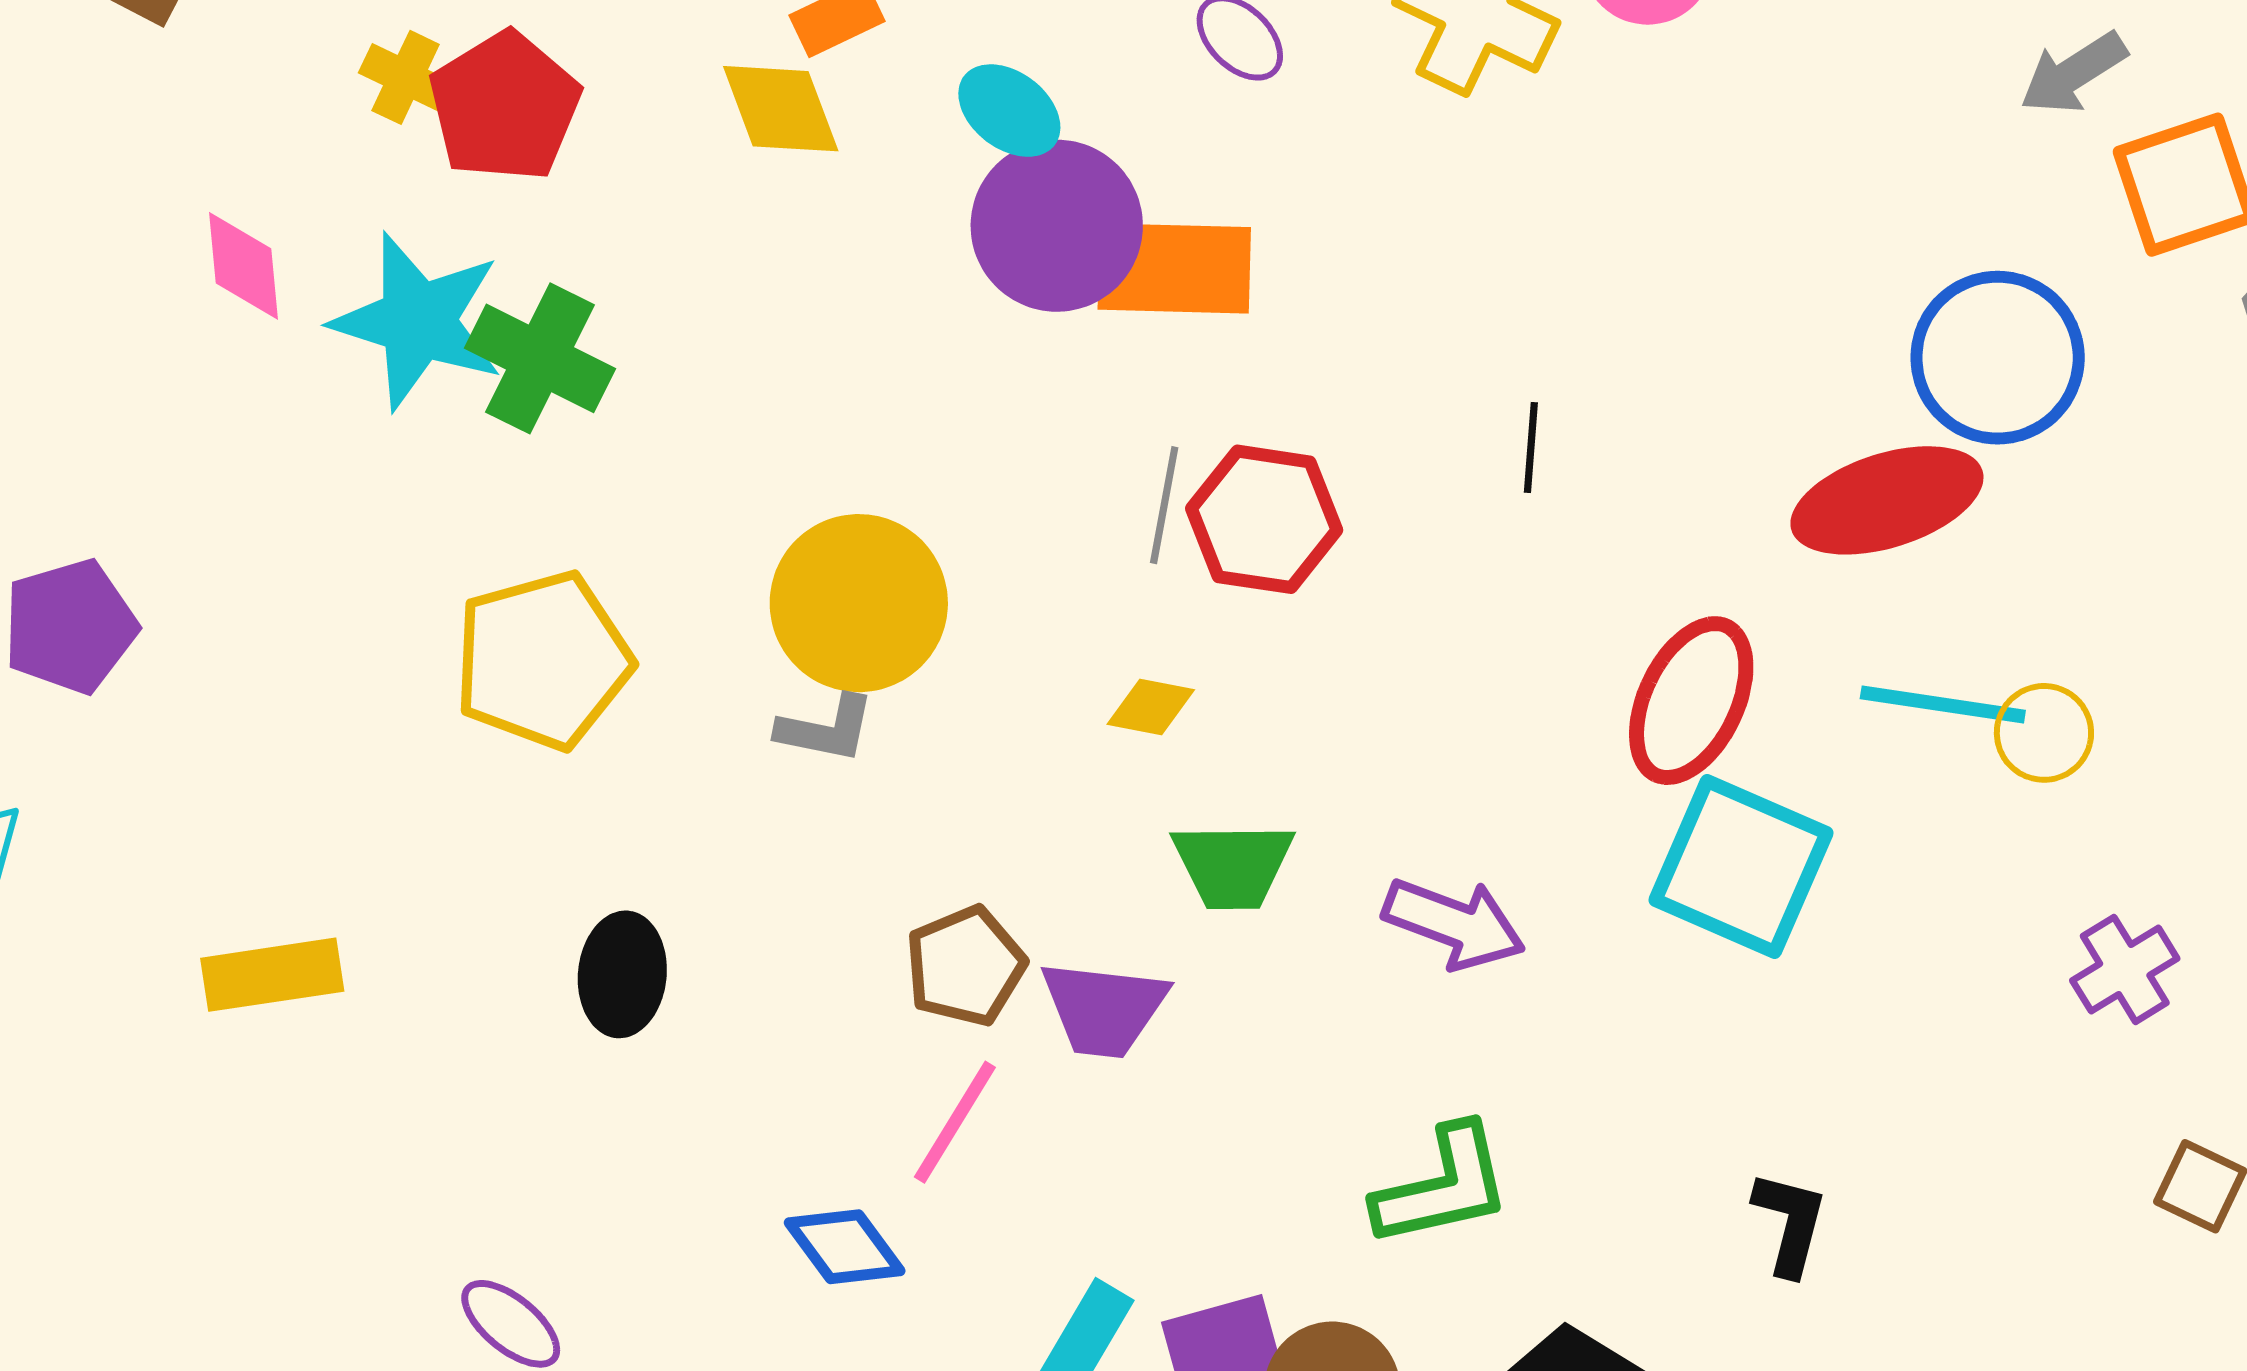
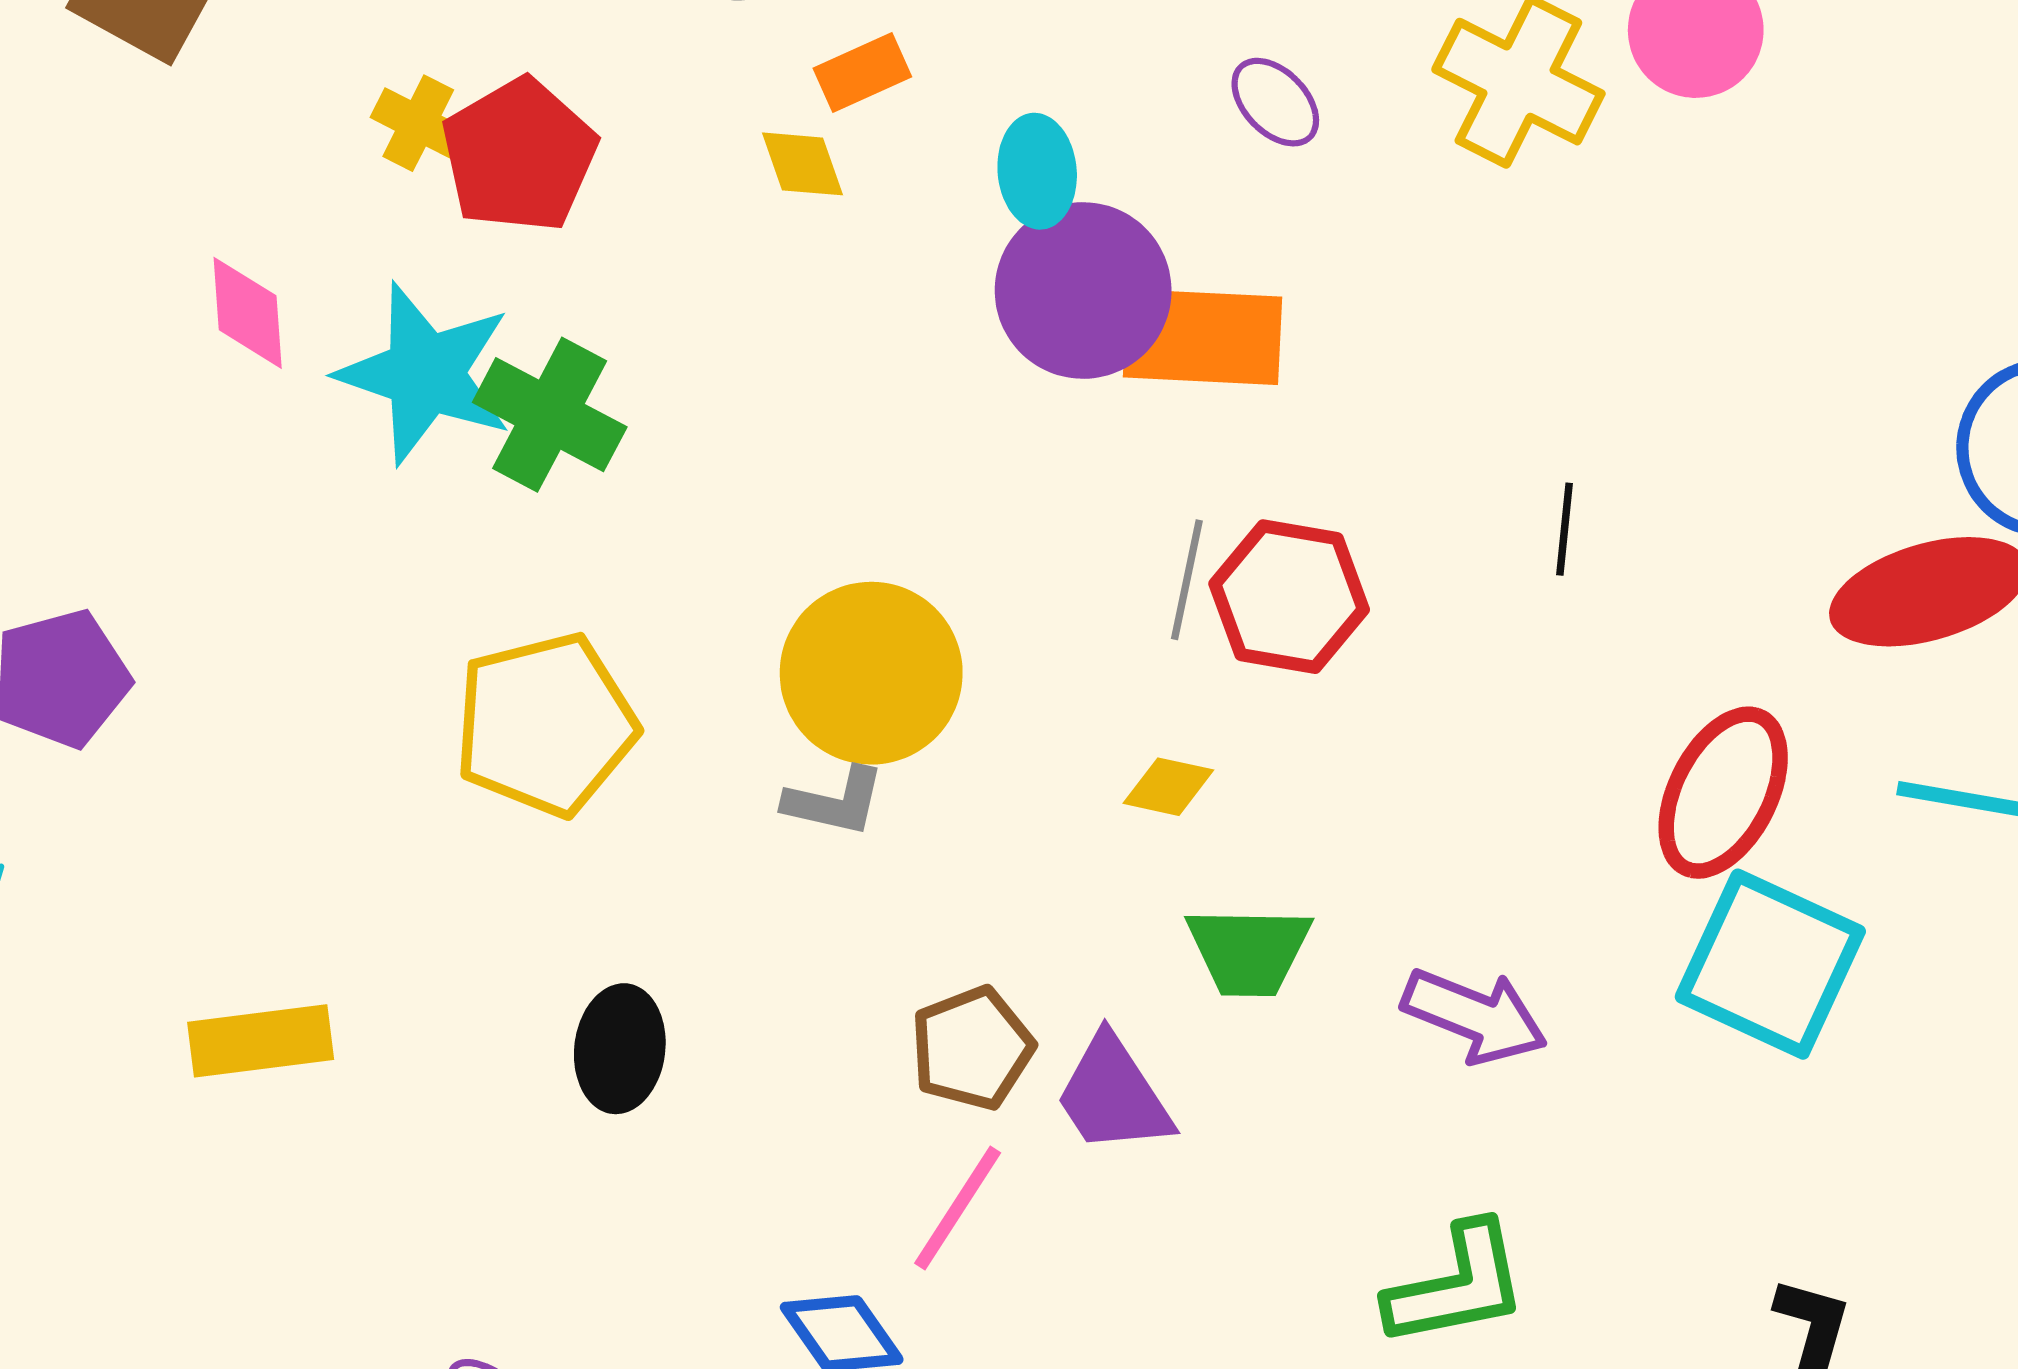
yellow diamond: (781, 109) -> (802, 164), size x0.7
cyan ellipse: (1009, 111) -> (1037, 171), turned 46
purple trapezoid: (1104, 1009) -> (1113, 1095), turned 49

